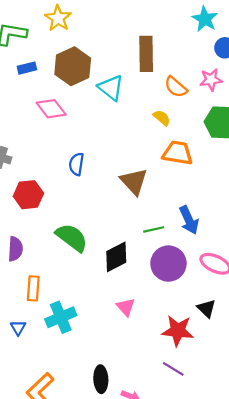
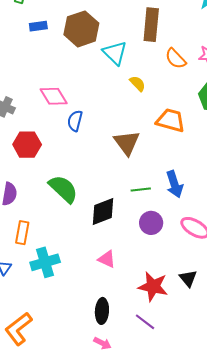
pink diamond: (51, 109) -> (54, 96), moved
yellow semicircle: (162, 118) -> (138, 84), moved
purple circle: (168, 264) -> (151, 223), size x0.7
pink triangle: (126, 307) -> (107, 259), turned -30
black triangle: (207, 308) -> (188, 278), moved
black ellipse: (101, 379) -> (102, 311), moved

